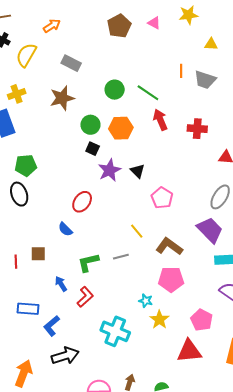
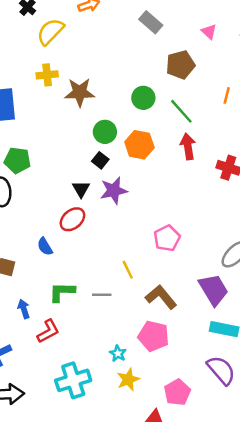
brown pentagon: (119, 26) -> (180, 65), moved
gray rectangle: (71, 63) -> (151, 22), moved
yellow cross: (17, 94) -> (47, 75), moved
black triangle: (138, 171) -> (81, 189), moved
cyan cross: (115, 331) -> (73, 380), turned 36

